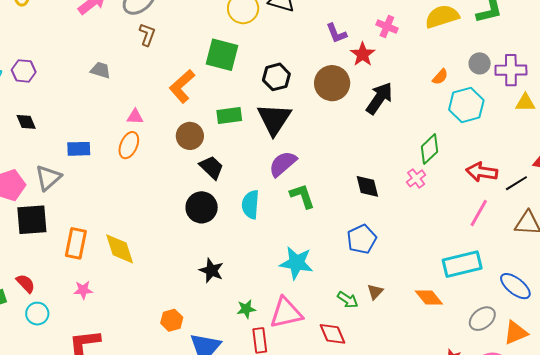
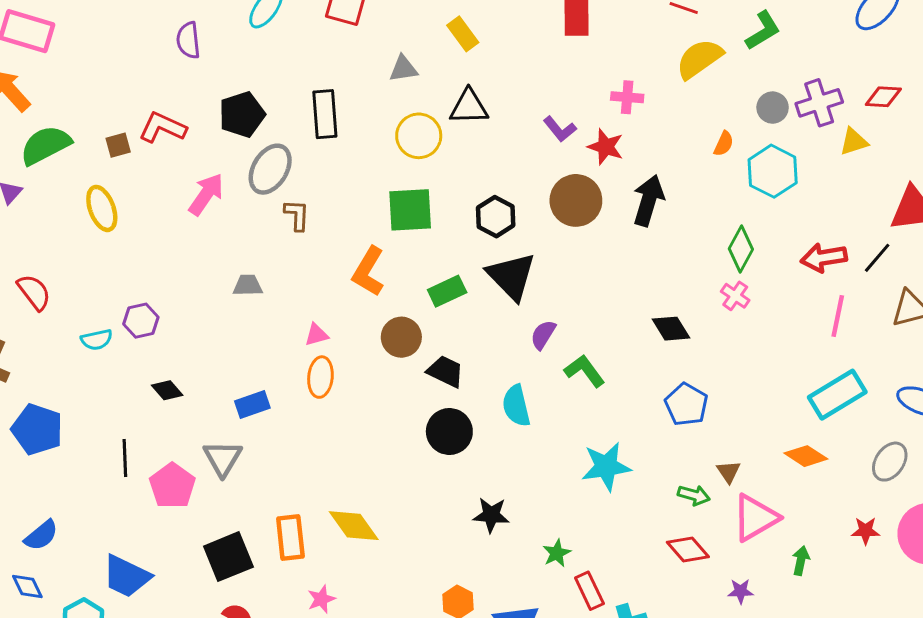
purple semicircle: (283, 164) -> (543, 335), size x0.7
black square: (32, 220) -> (228, 557), moved
pink triangle: (286, 313) -> (755, 518), moved

